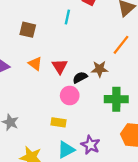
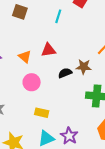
brown square: (28, 30) -> (20, 12), moved
red triangle: (60, 66) -> (48, 50), moved, turned 49
pink circle: (70, 95) -> (32, 82), moved

